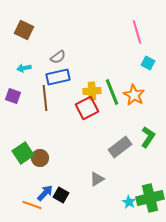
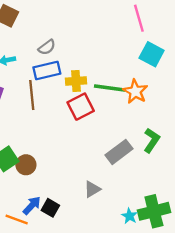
cyan square: (148, 63) -> (152, 54), size x1.5
yellow cross: (92, 91) -> (76, 81), moved
green line: (112, 92) -> (110, 88), turned -60

